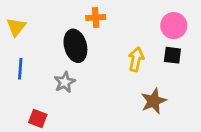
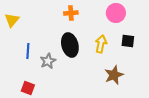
pink circle: (174, 26) -> (116, 13), moved
black ellipse: (75, 46) -> (70, 45), moved
blue line: (20, 69) -> (28, 51), moved

